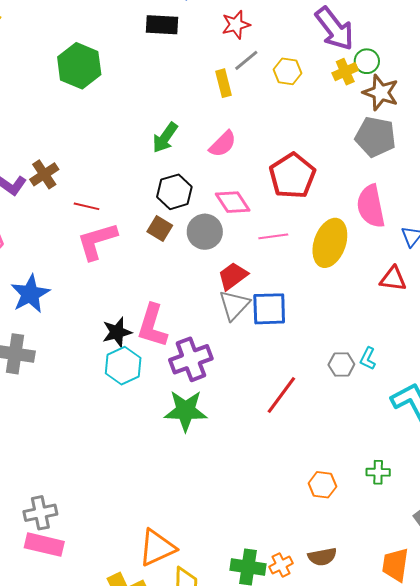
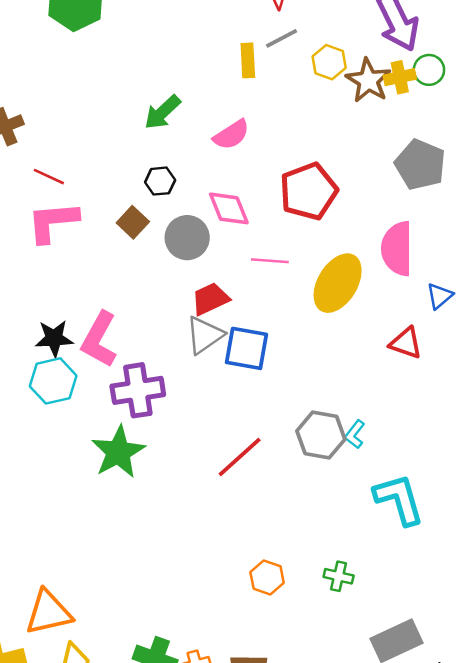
brown star: (381, 92) -> (368, 81), moved
black hexagon: (174, 192) -> (160, 181), size x0.7
gray hexagon: (341, 365) -> (321, 435), size x1.5
green star: (186, 411) -> (118, 452), turned 30

